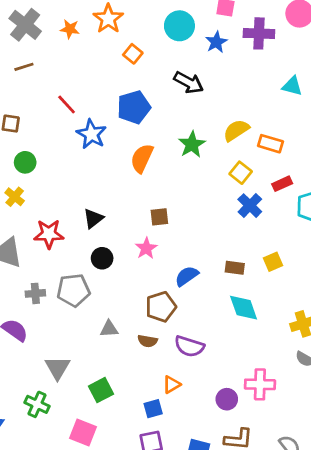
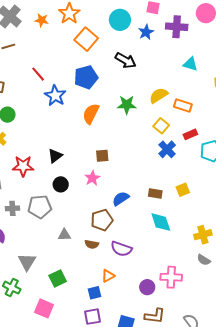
orange square: (133, 54) -> (86, 39), size x1.6
cyan triangle: (292, 86) -> (190, 64), moved
green star: (192, 144) -> (127, 105), turned 30

